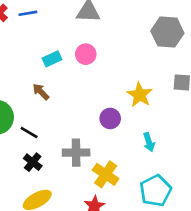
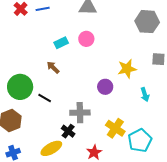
yellow star: (140, 95) -> (127, 69), turned 30
cyan arrow: (149, 142) -> (145, 95), moved
black cross: (33, 162) -> (68, 131), moved
yellow cross: (106, 174) -> (115, 128), moved

